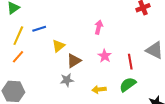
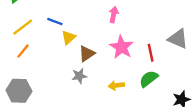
blue line: (39, 29) -> (55, 22), moved, turned 40
yellow line: (18, 36) -> (23, 27), turned 30
pink star: (105, 56) -> (121, 47), size x1.5

